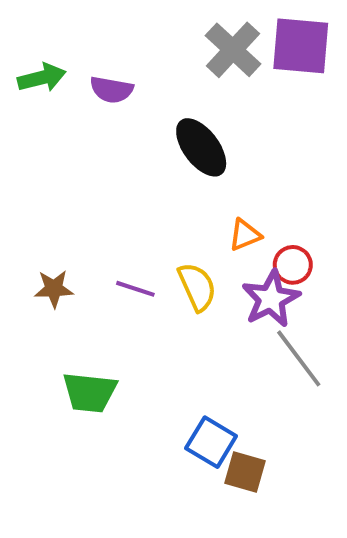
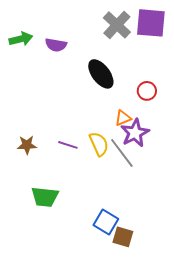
red circle: (293, 265) -> (147, 91), moved
purple star: (271, 299) -> (135, 133), moved
gray line: (299, 358) -> (122, 153), moved

